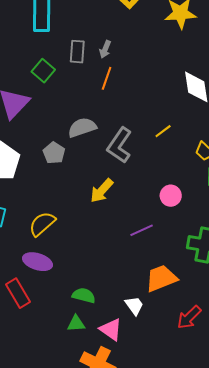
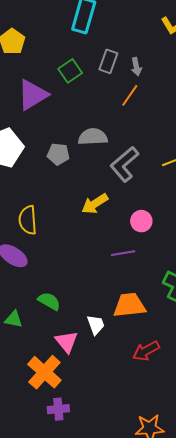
gray arrow: (105, 49) -> (136, 67), turned -48
gray pentagon: (54, 153) -> (58, 154), turned 30
pink circle: (171, 196) -> (141, 221), moved
yellow semicircle: (42, 224) -> (28, 220), turned -68
green triangle: (76, 324) -> (14, 319), moved

